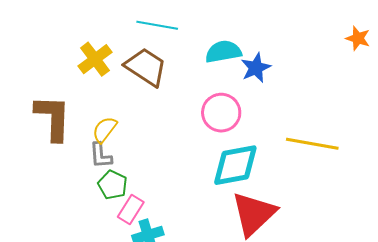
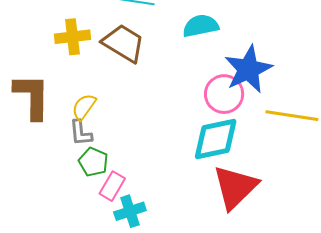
yellow cross: (95, 59) -> (73, 37), turned 32
blue star: (256, 68) -> (248, 69), moved, size x1.6
pink circle: (221, 113) -> (224, 94), moved

